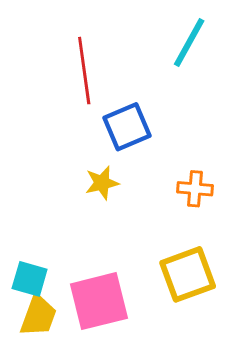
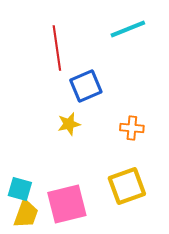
cyan line: (189, 42) -> (128, 29), turned 39

